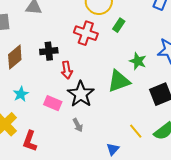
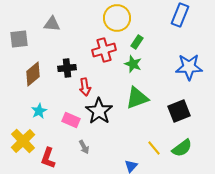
red cross: (86, 33) -> (104, 50), turned -35
green star: (138, 61) -> (133, 64), moved
gray arrow: (78, 125) -> (84, 147), moved

